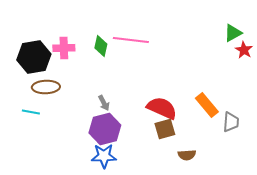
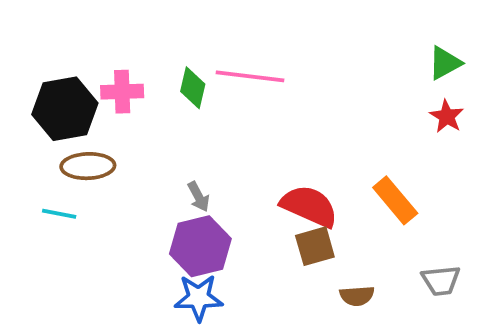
red star: (244, 50) -> (447, 116), moved
gray trapezoid: (231, 122) -> (441, 281), moved, turned 80

